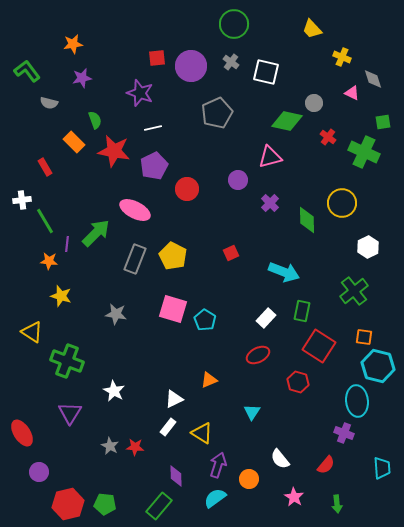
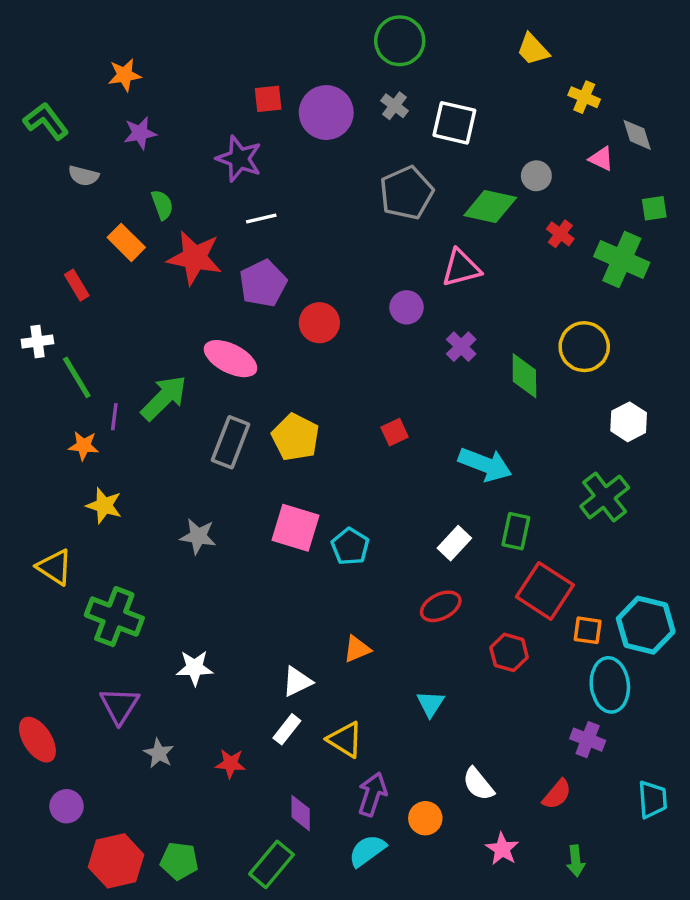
gray pentagon: (217, 113) -> (407, 193), moved
orange square: (364, 337) -> (588, 630), moved
white star: (114, 391) -> (195, 668), turned -30
gray star: (110, 446) -> (159, 753), moved

